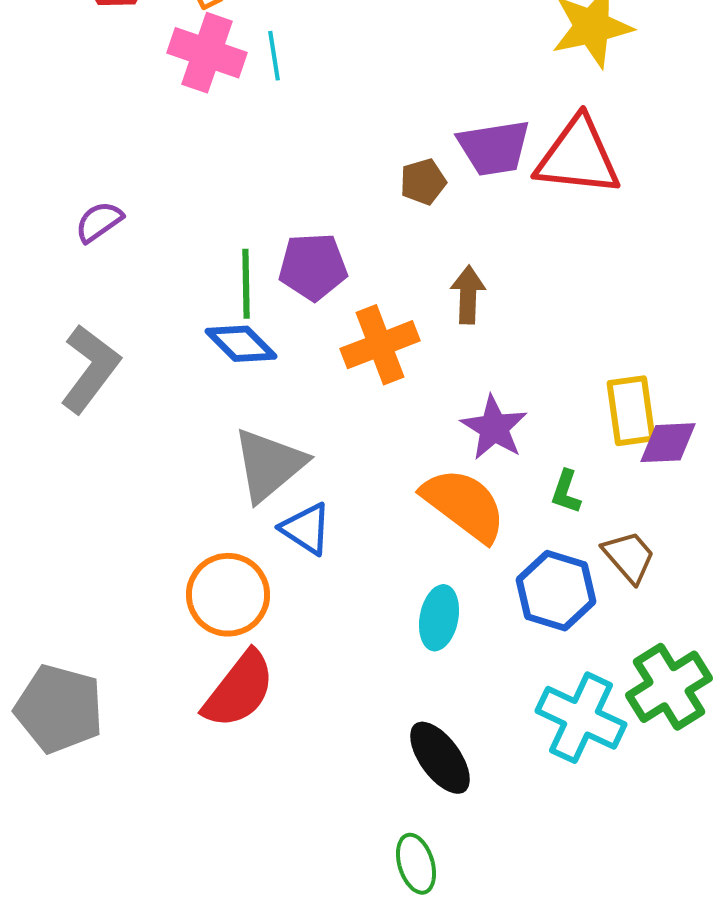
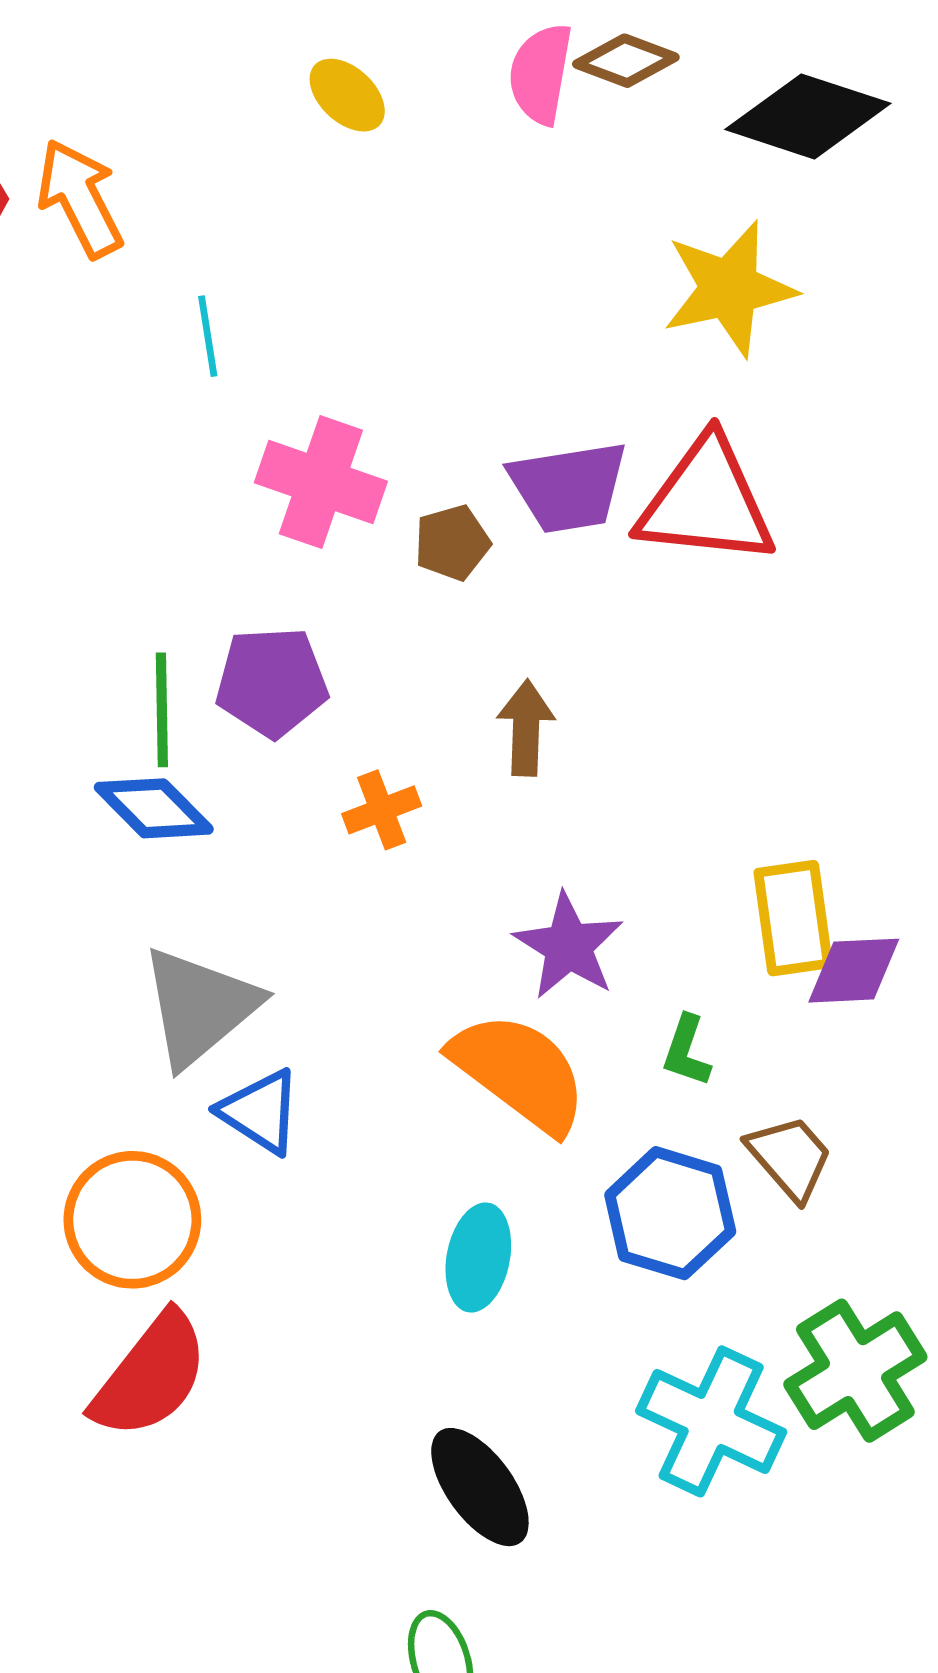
pink cross: (207, 53) -> (321, 482), moved
orange cross: (380, 345) -> (382, 810), size x0.6

